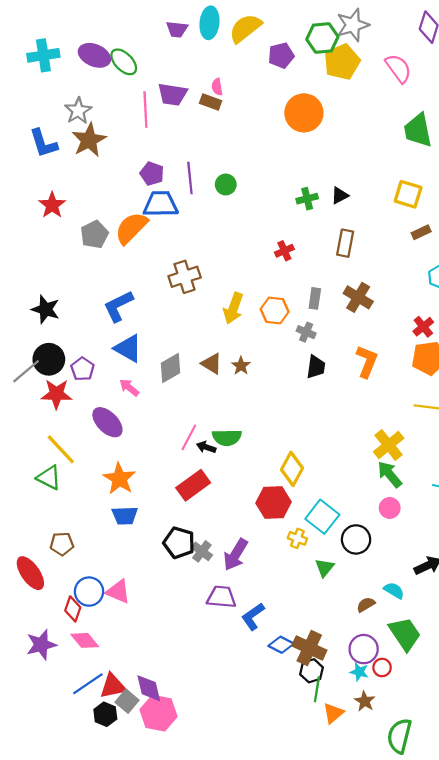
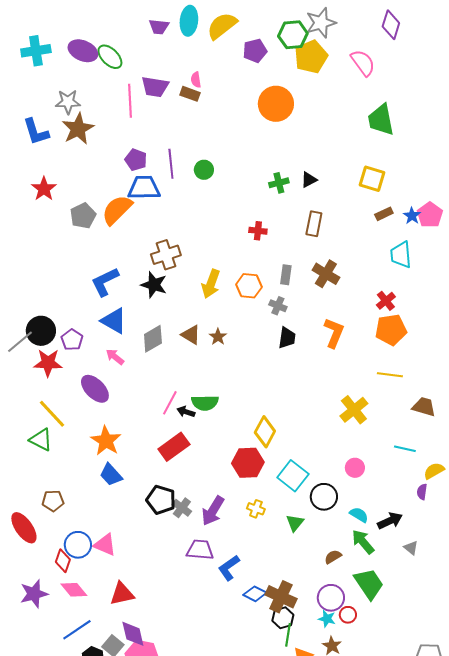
gray star: (78, 111) -> (68, 102), turned 30
red cross: (284, 251) -> (258, 231), turned 30
black star: (46, 309) -> (154, 285), moved
green arrow: (390, 474) -> (363, 542), moved
blue trapezoid: (125, 516) -> (111, 475), turned 50
yellow cross: (297, 538) -> (256, 509), moved
cyan semicircle: (394, 590) -> (359, 515), moved
red triangle: (113, 686) -> (122, 594), moved

